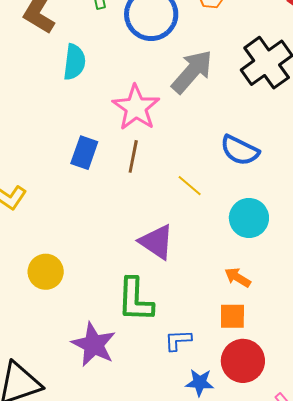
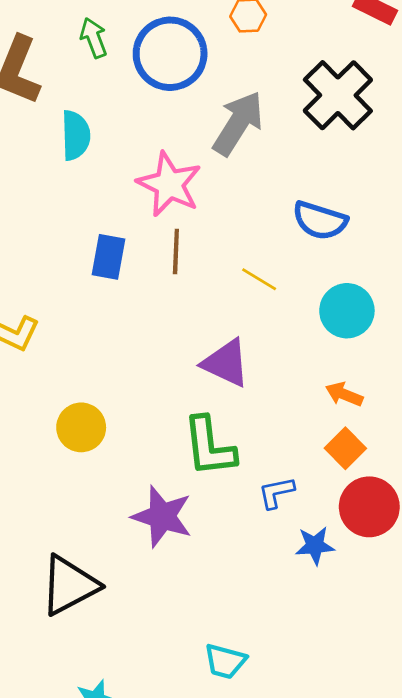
orange square: (232, 316) -> (345, 448), turned -36

